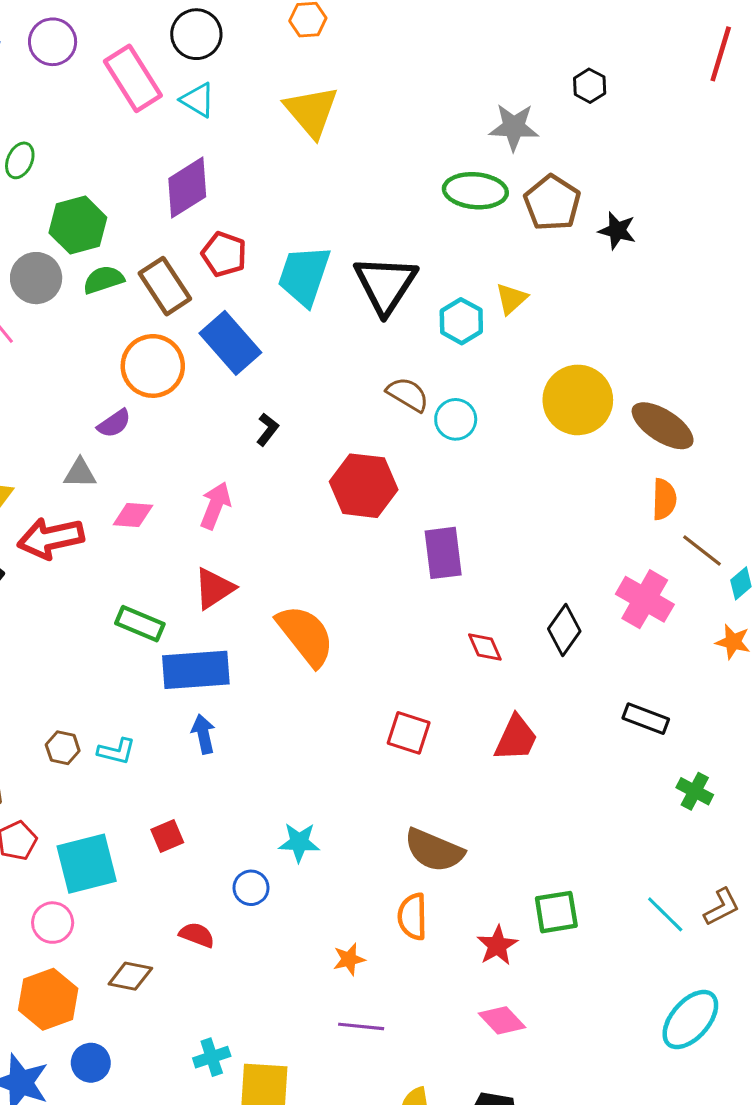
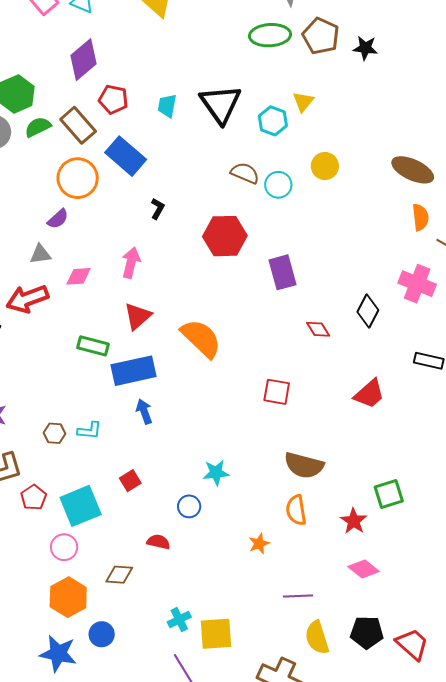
cyan trapezoid: (304, 275) -> (167, 106), size x0.6
yellow circle: (578, 400) -> (325, 166), moved, size x0.6
red trapezoid: (516, 738) -> (369, 394), moved, turned 32
purple line: (361, 1026) -> (298, 596), moved

